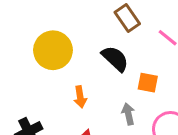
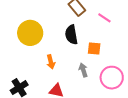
black semicircle: (115, 59) -> (71, 35), turned -138

